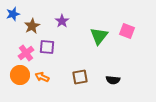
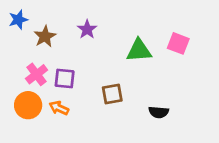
green triangle: (99, 36) -> (139, 50), turned 48
purple square: (47, 47) -> (65, 79), moved
brown square: (80, 77) -> (112, 94), moved

